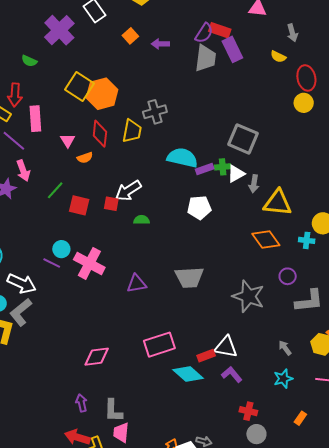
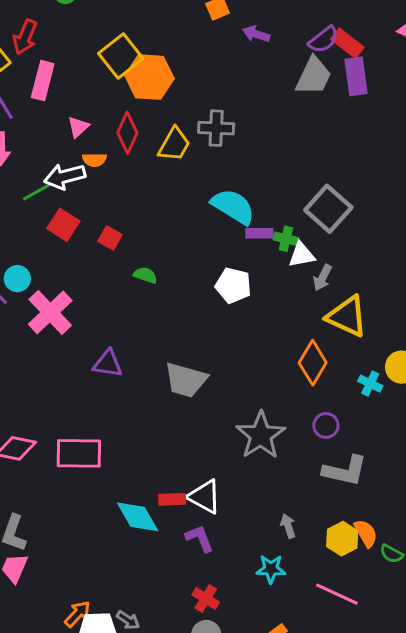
white arrow: (128, 191) -> (65, 176), moved
orange diamond: (266, 239) -> (313, 363), turned 48
pink rectangle: (159, 345) -> (79, 453), moved

